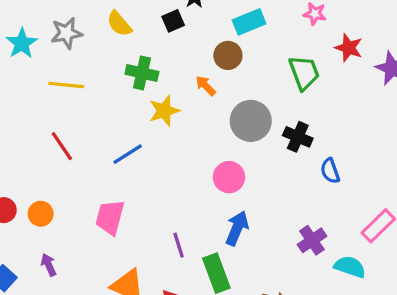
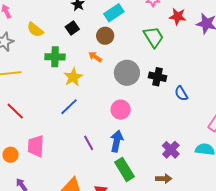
black square: (173, 21) -> (72, 28), moved
blue line: (128, 154) -> (69, 107), moved
pink trapezoid: (110, 217) -> (36, 146), moved
blue arrow: (237, 228) -> (117, 141), moved
purple cross: (312, 240) -> (171, 150), moved
purple line: (179, 245) -> (89, 143), moved

